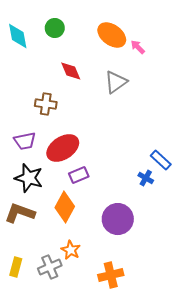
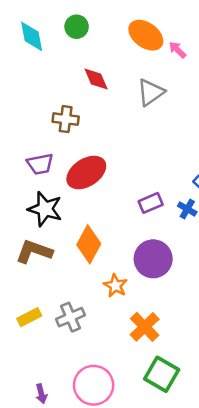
purple rectangle: (79, 175) -> (151, 203), moved
orange star: (71, 250) -> (115, 286), moved
yellow rectangle: (16, 267) -> (29, 317), turned 48
orange cross: (111, 275) -> (145, 327), turned -30

